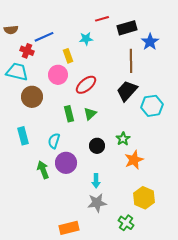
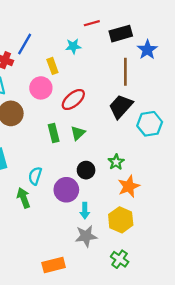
blue line: (44, 37) -> (25, 44), turned -36
cyan semicircle: (54, 141) -> (35, 176), moved
purple circle: (66, 163) -> (66, 190), moved
yellow hexagon: (144, 198) -> (121, 220), moved

